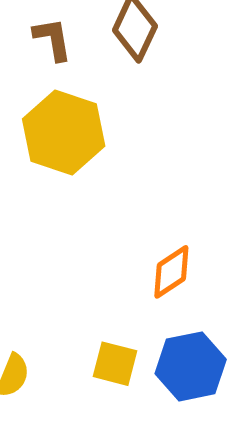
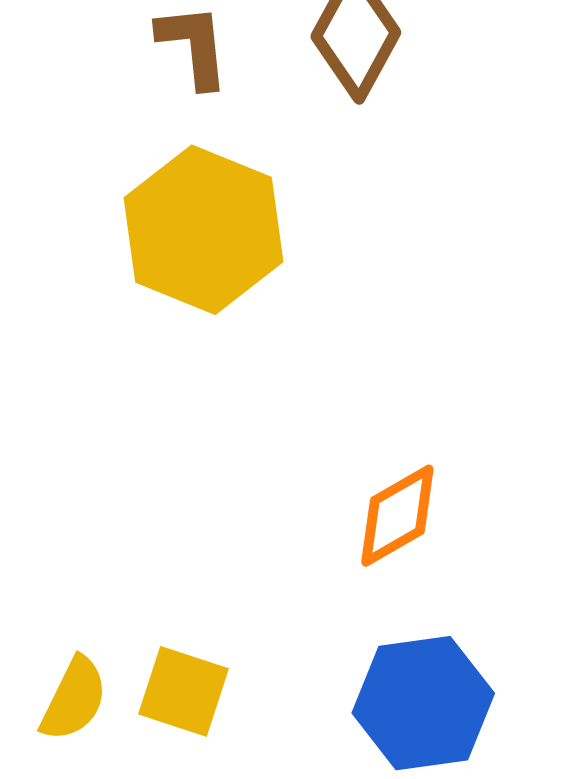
yellow square: (115, 364) -> (183, 691), moved

